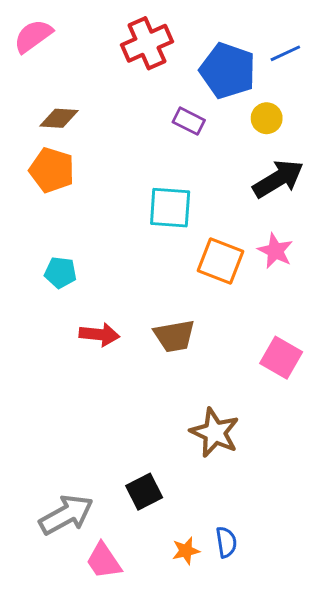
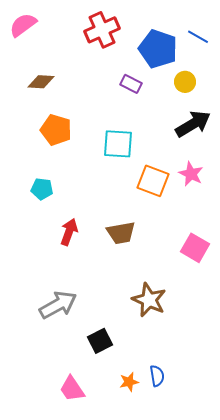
blue line: (285, 53) -> (198, 37), turned 55
orange pentagon: (52, 170) -> (56, 130), moved
red arrow: (99, 335) -> (69, 232), turned -76
gray arrow: (66, 515) -> (58, 305), moved

